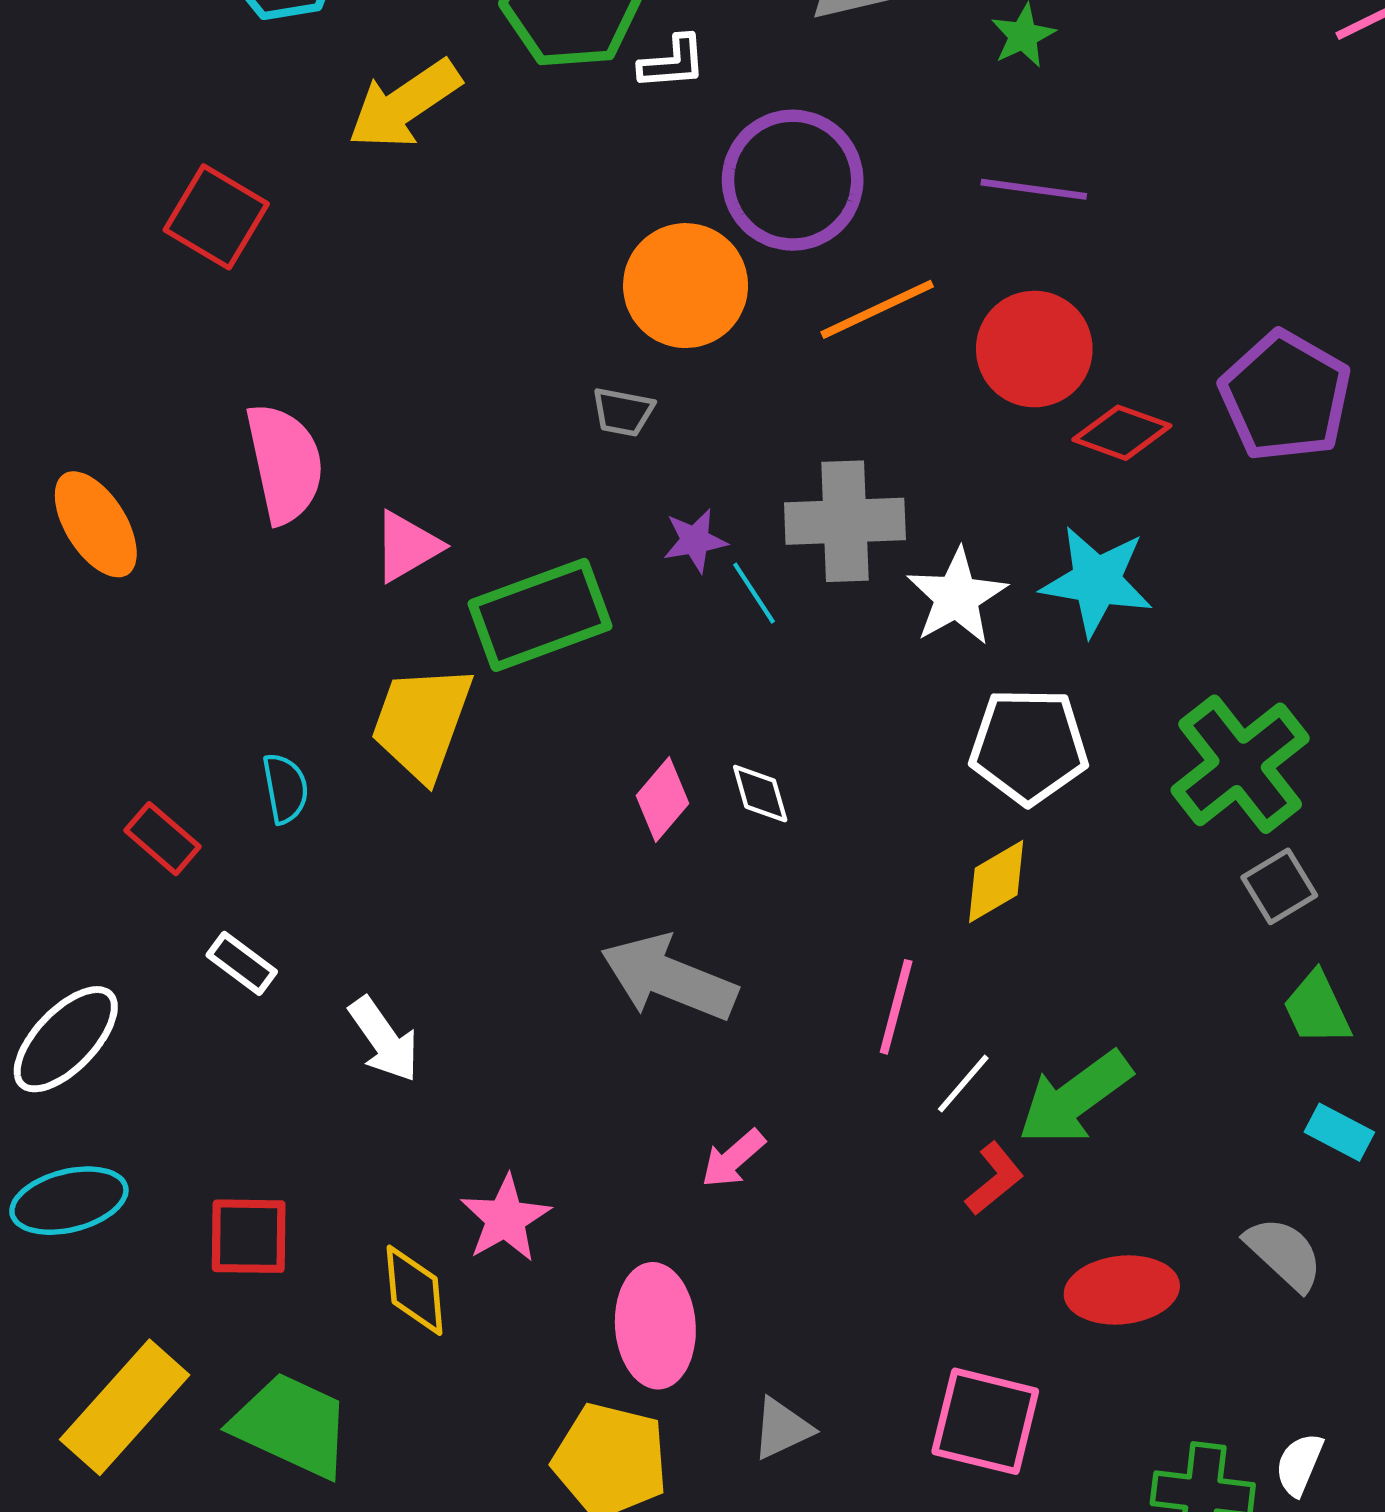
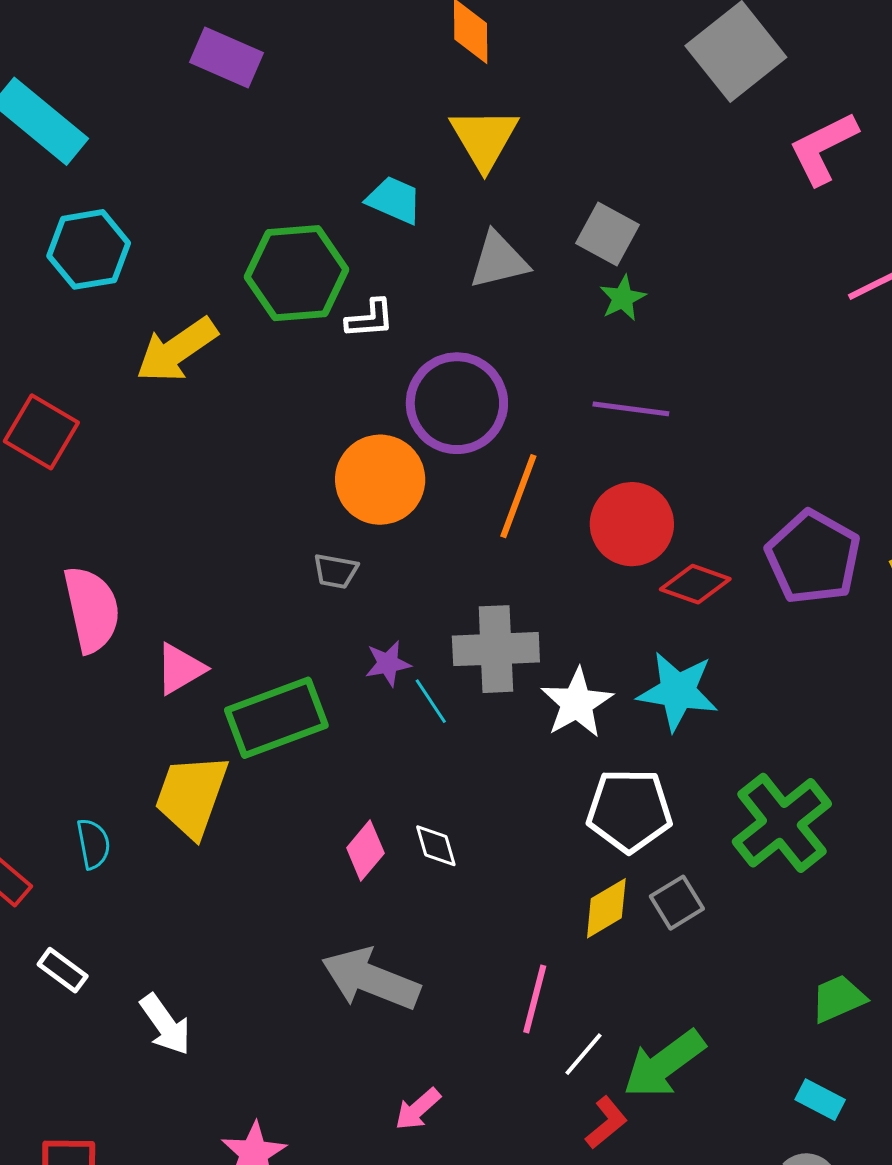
orange line: (877, 309) -> (518, 496), turned -44
gray square: (1279, 886) -> (677, 903), moved
green trapezoid: (1317, 1008) -> (838, 999), turned 92
cyan rectangle: (1339, 1132) -> (820, 1100), moved

